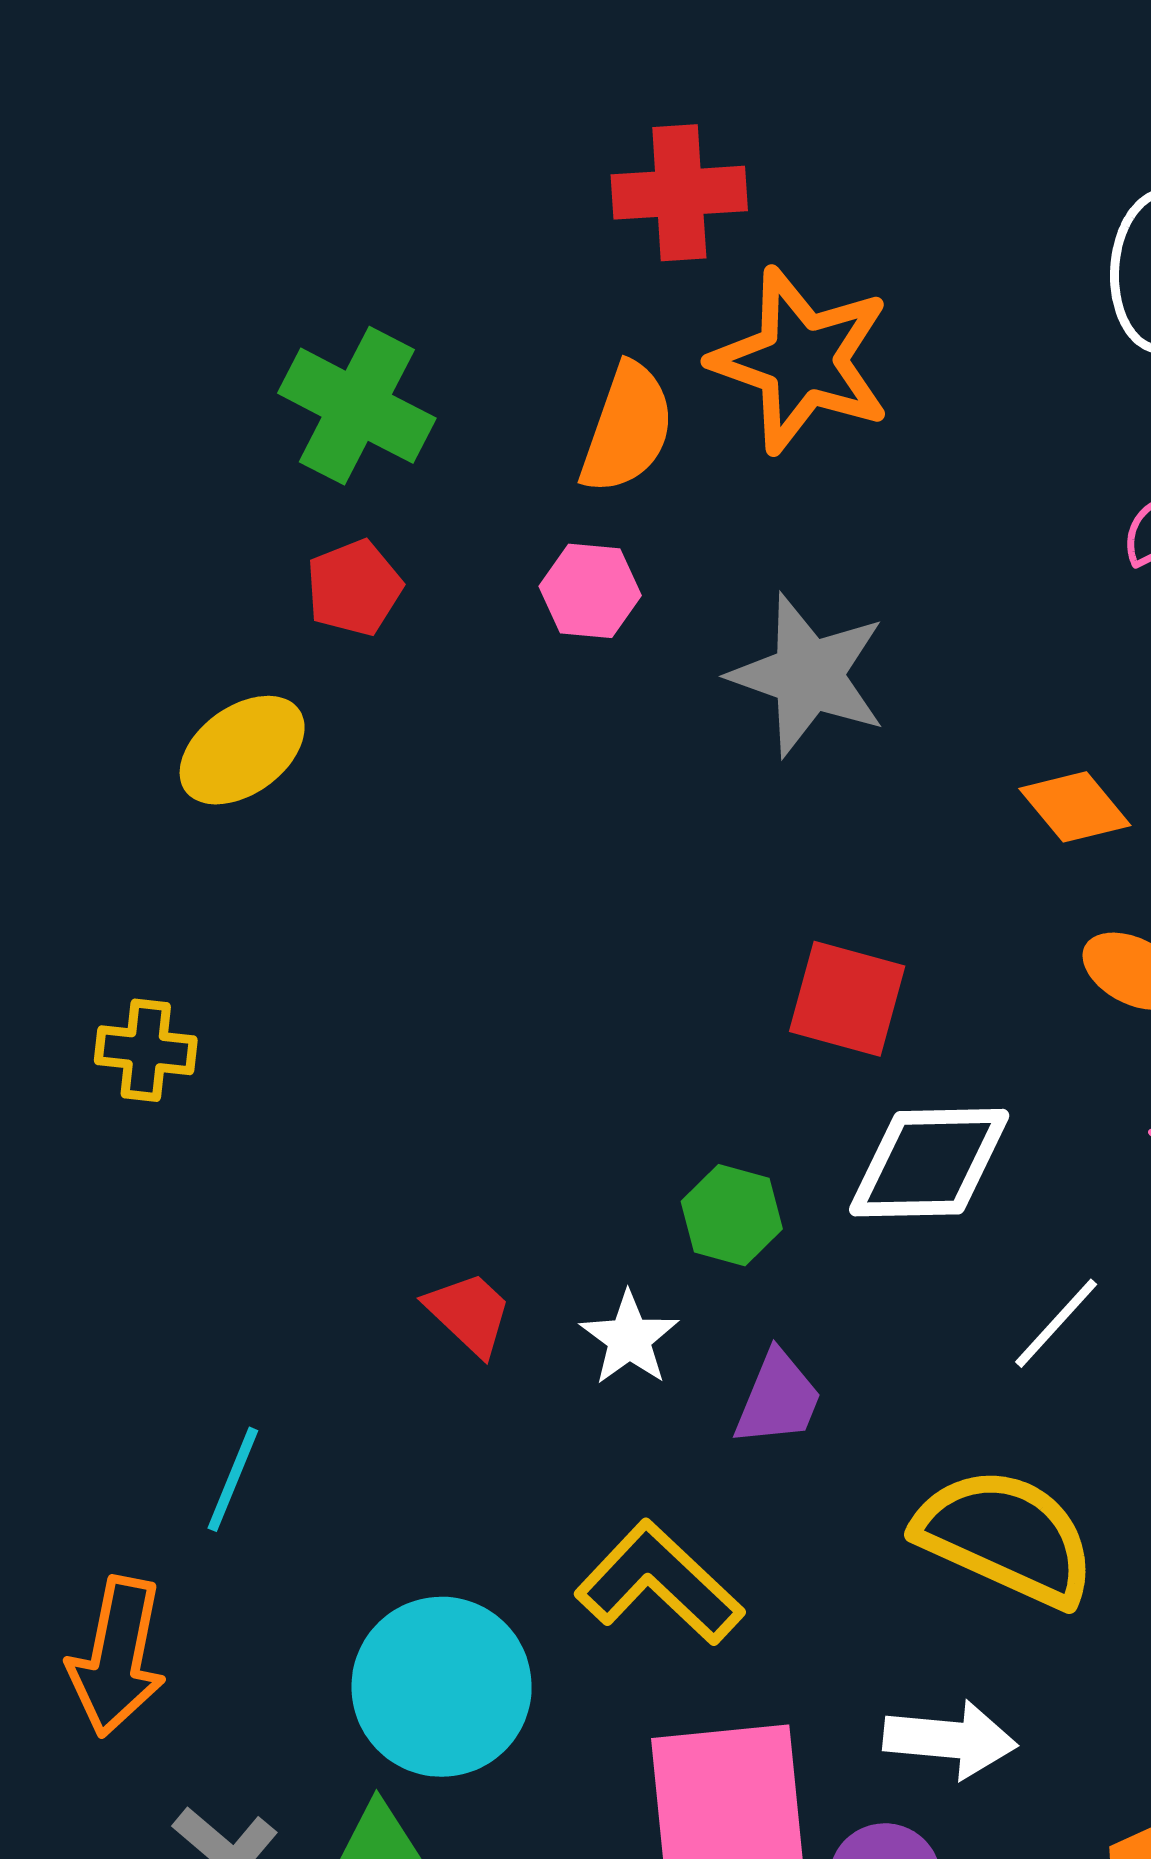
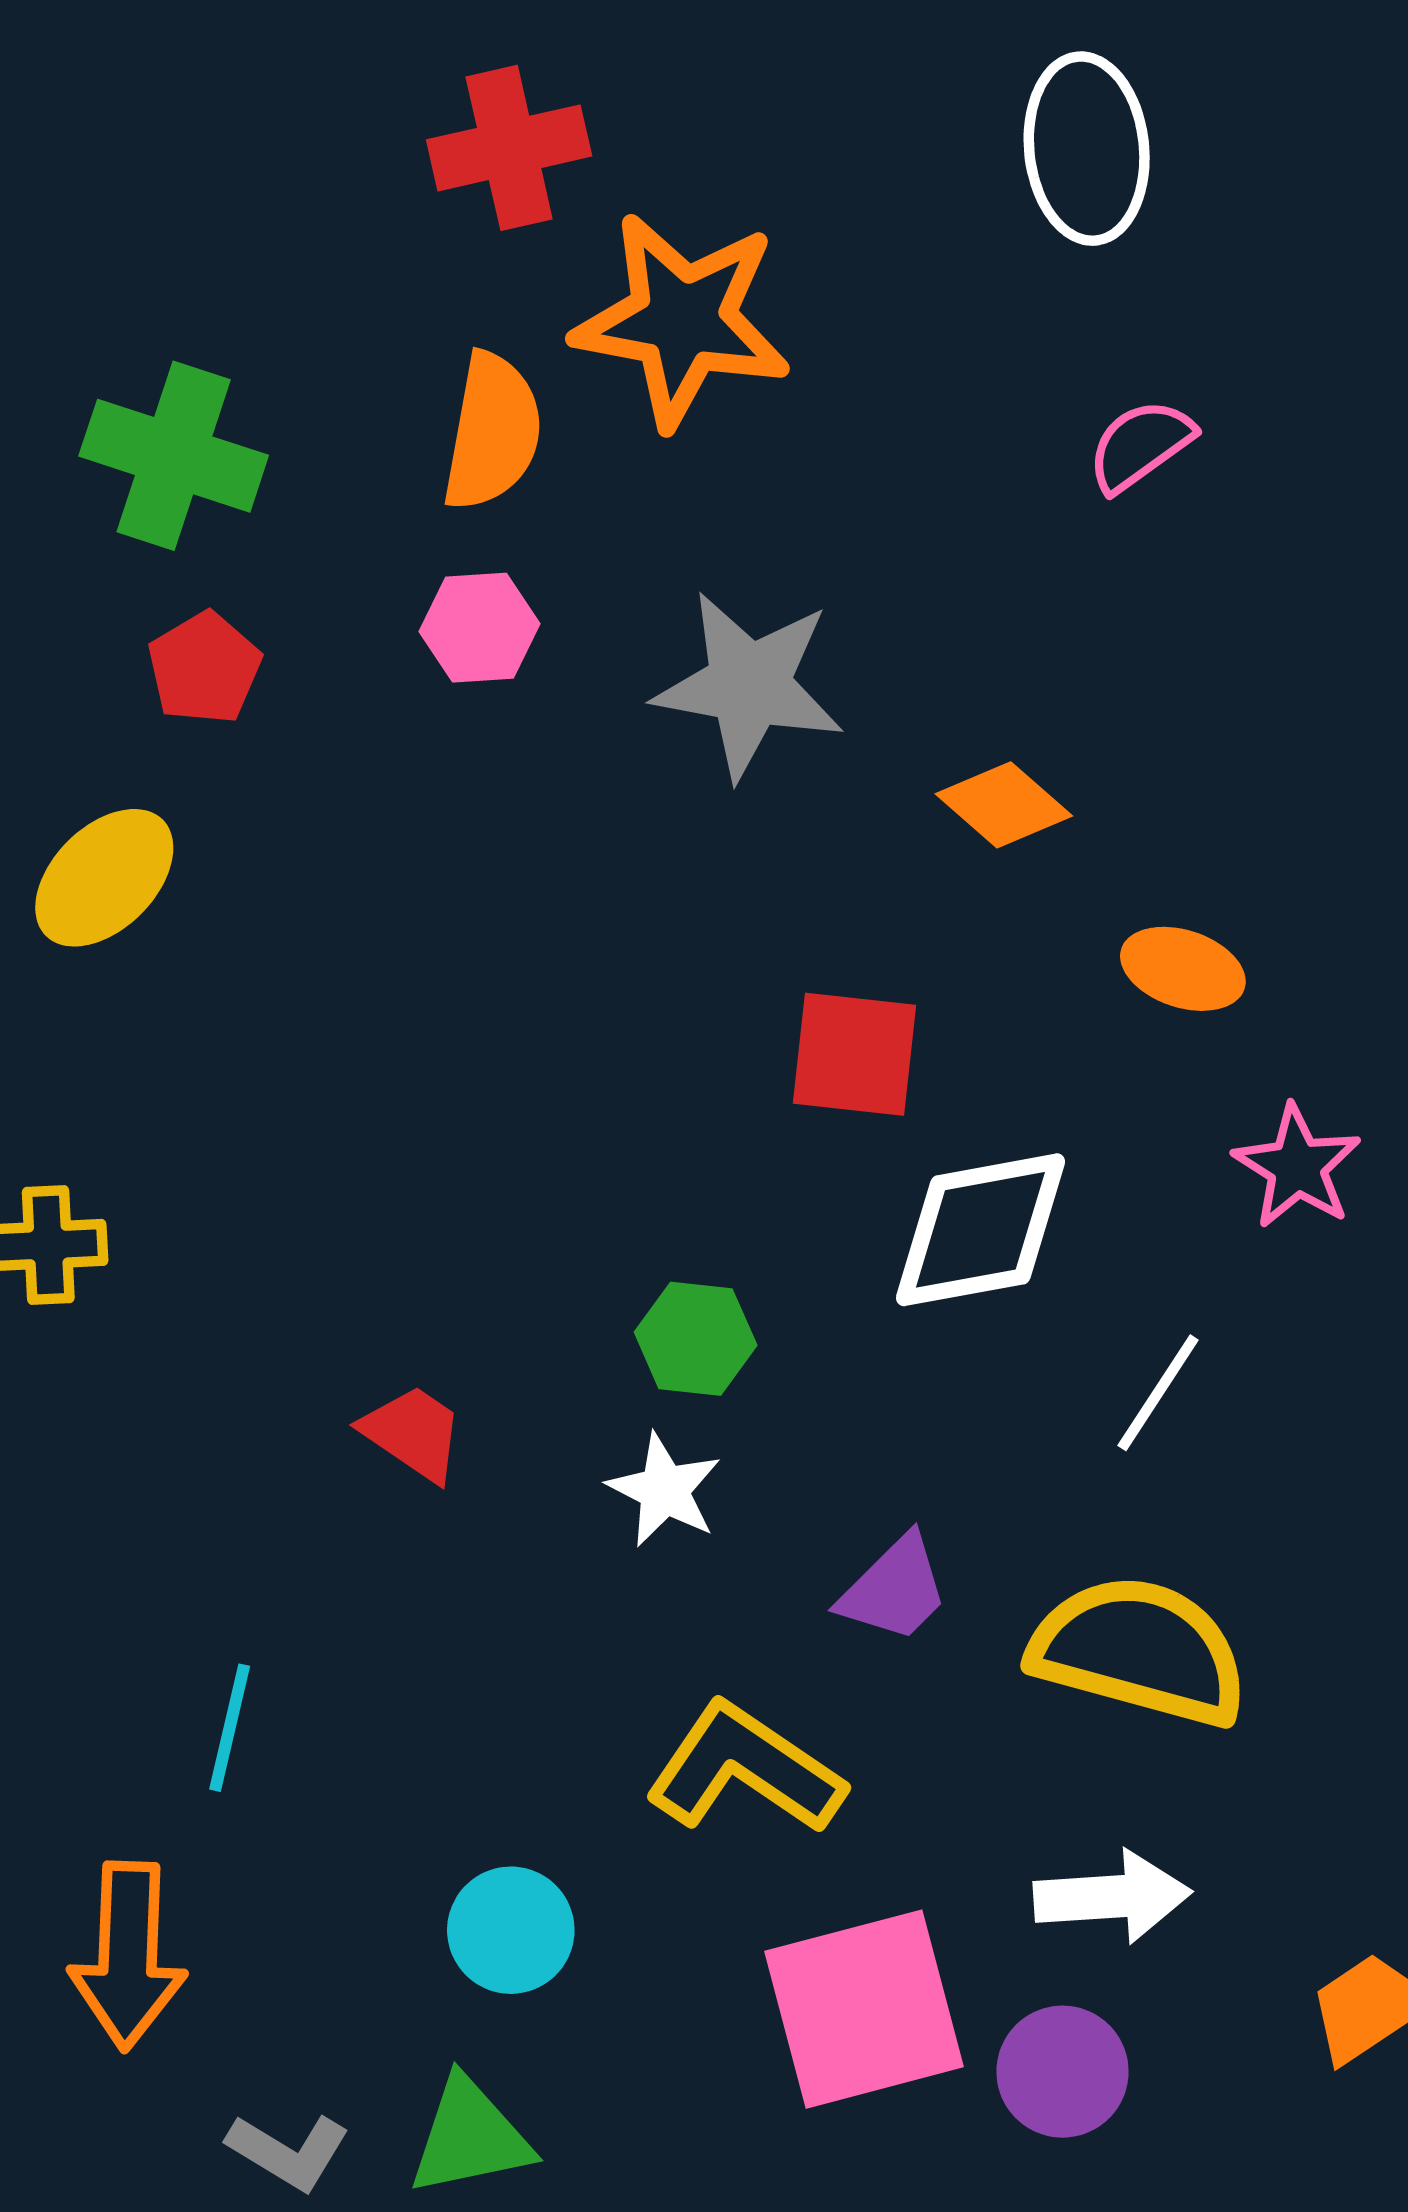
orange diamond: (1075, 807) -> (1004, 805), moved
green hexagon: (732, 1215) -> (696, 1339), moved
red trapezoid: (469, 1313) -> (413, 1433), moved
purple trapezoid: (778, 1399) -> (894, 1589), moved, turned 32
cyan circle: (442, 1687) -> (511, 1930), size x0.6

